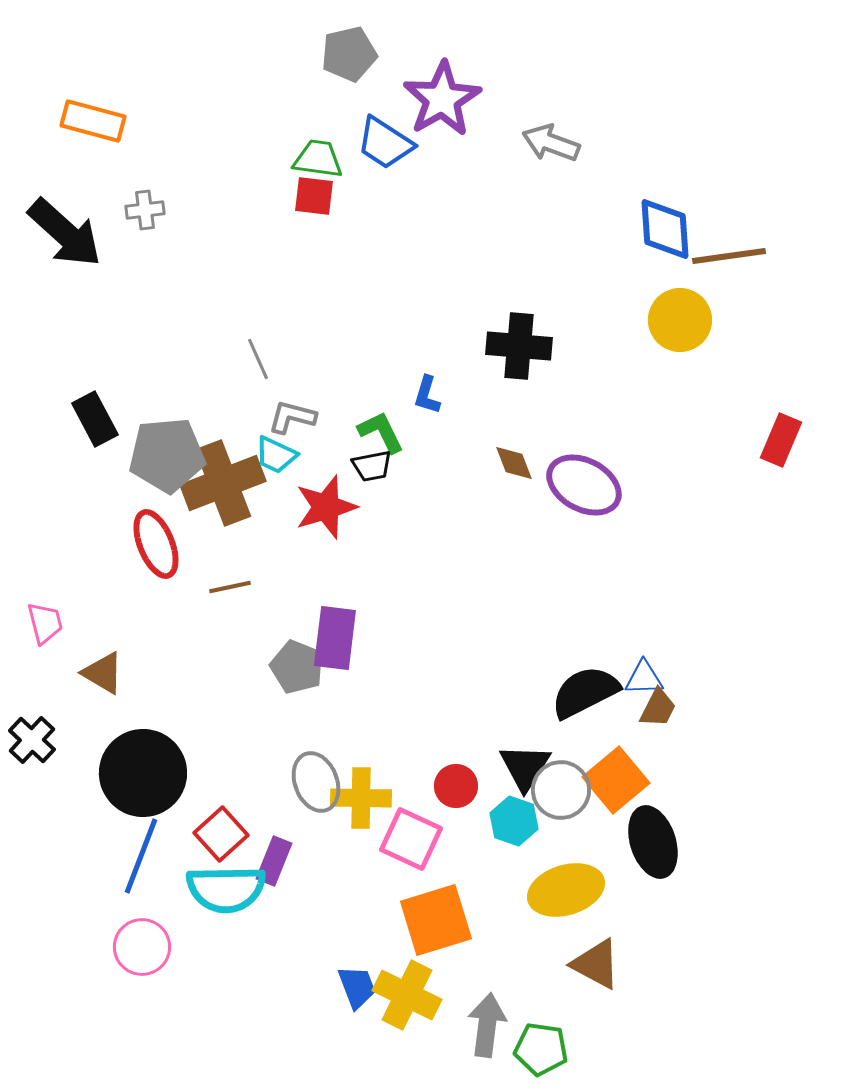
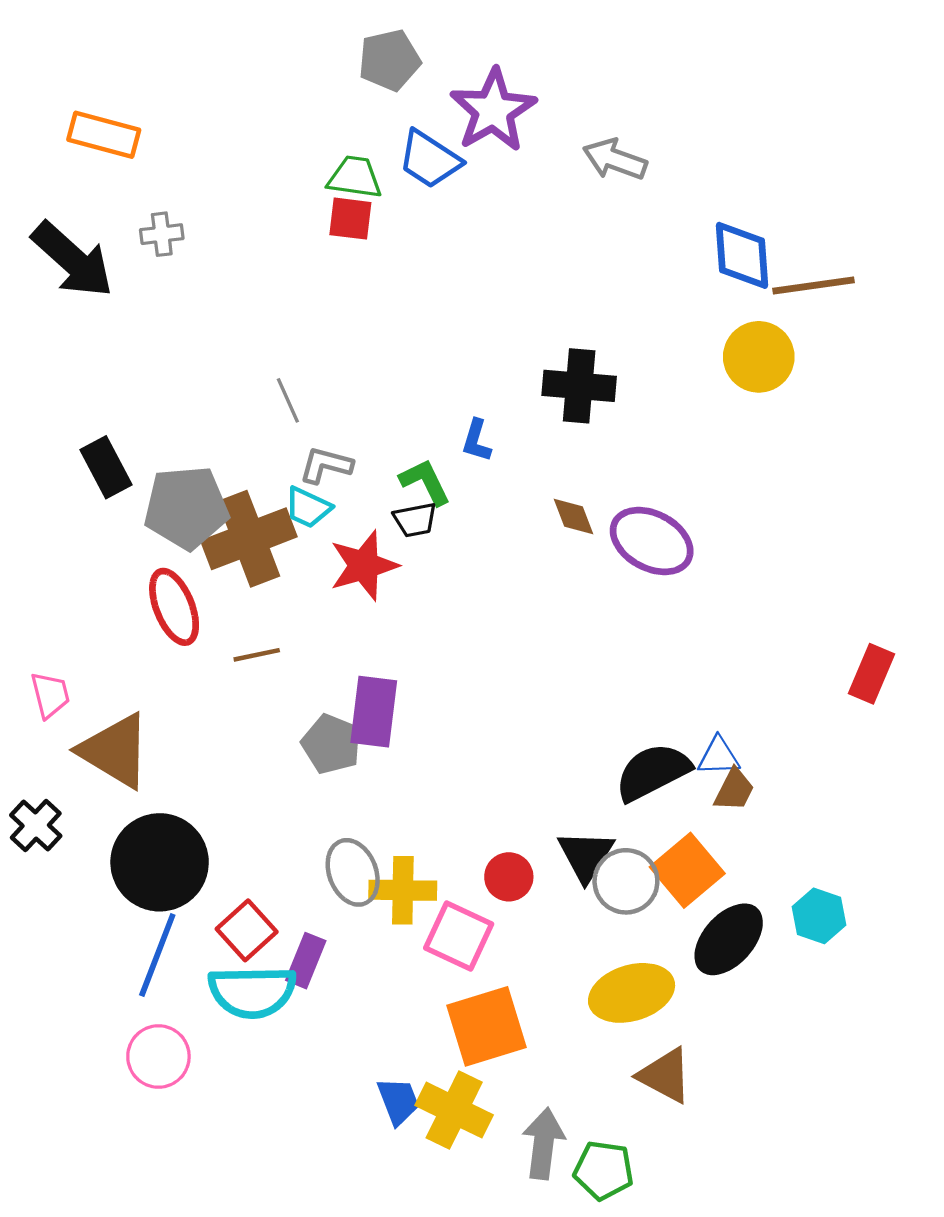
red rectangle: (781, 440) -> (871, 674), moved
brown triangle: (103, 673) -> (115, 751), size x1.6
cyan hexagon: (514, 821) -> (819, 916), moved
black ellipse: (653, 842) -> (729, 939), turned 60

